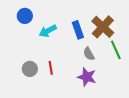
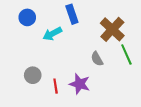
blue rectangle: (78, 30) -> (72, 14), moved
red line: (51, 68) -> (56, 86), moved
purple star: (87, 77) -> (80, 84), moved

